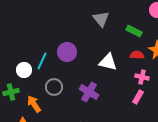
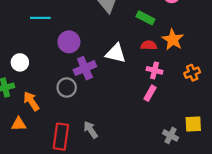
cyan line: (42, 61) -> (40, 18), moved, turned 66
gray circle: (54, 87) -> (67, 88), moved
purple cross: (89, 92) -> (85, 68), moved, turned 36

